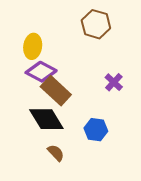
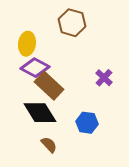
brown hexagon: (96, 24) -> (72, 23), moved

